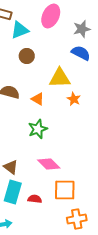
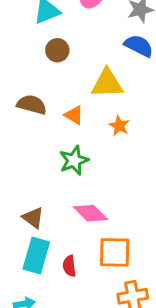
orange star: (74, 99) -> (119, 126), moved
red semicircle: (35, 199) -> (69, 266), turned -104

